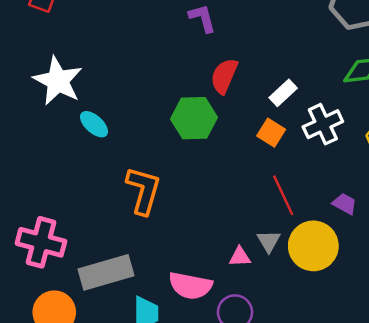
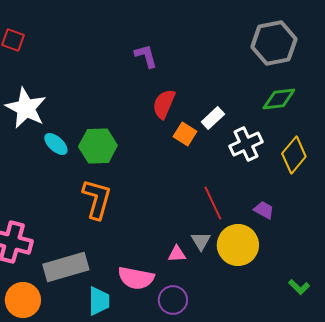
green hexagon: (194, 118) -> (98, 146), moved
orange square: (271, 133) -> (185, 134), moved

